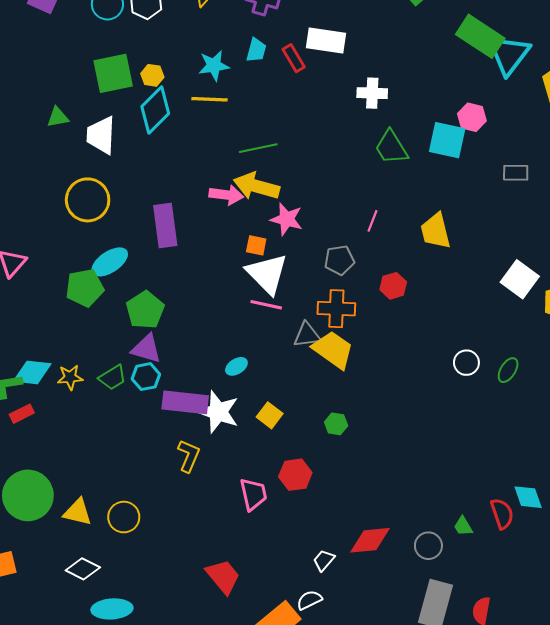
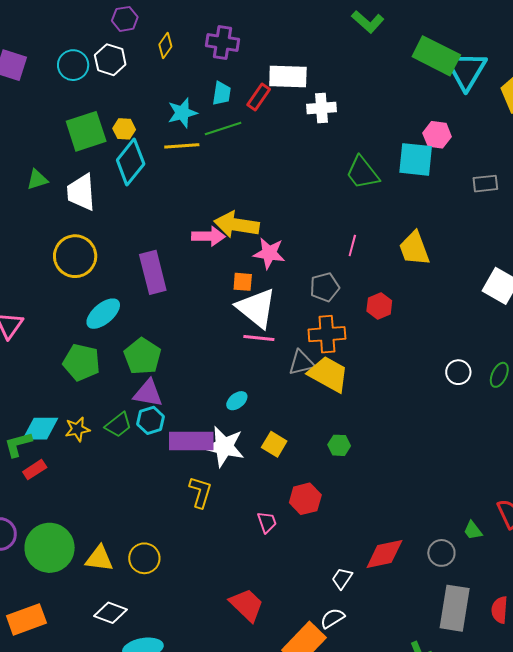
red rectangle: (294, 58) -> (259, 97), turned 72
white cross: (372, 93) -> (321, 108), moved
green line: (258, 148) -> (223, 128), moved
green pentagon: (85, 288) -> (81, 362), moved, turned 30
pink trapezoid: (253, 494) -> (267, 522), size x0.7

